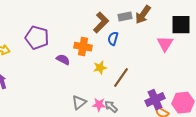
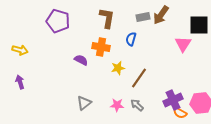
brown L-shape: (101, 23) -> (107, 18), moved, turned -35
purple pentagon: (37, 38) -> (58, 21), moved
gray triangle: (79, 103) -> (84, 103), moved
gray arrow: (111, 107) -> (137, 105), moved

